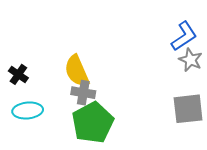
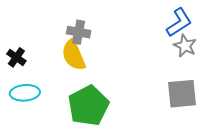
gray cross: (83, 93) -> (79, 32), moved

